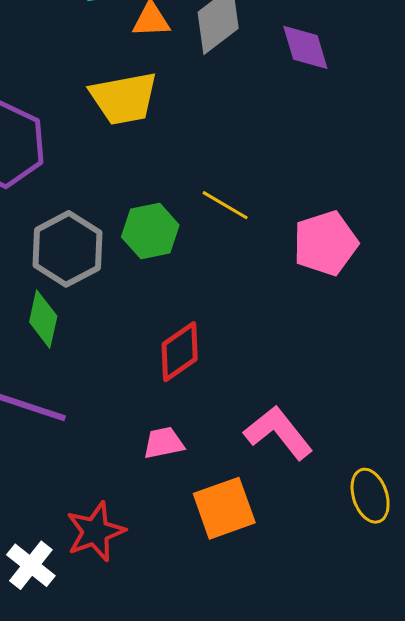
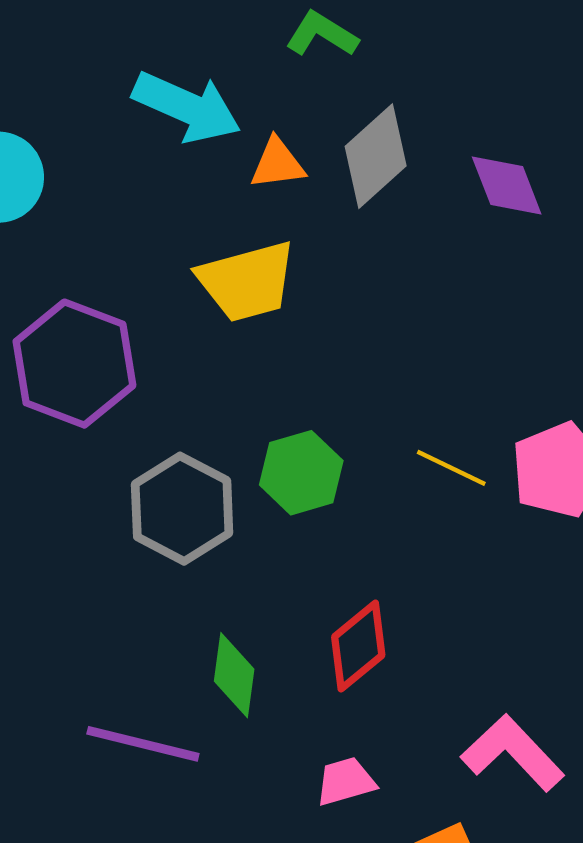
yellow line: (225, 205) -> (451, 468), moved
green diamond: (43, 319) -> (234, 675), moved

